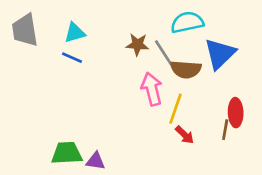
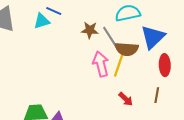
blue line: (72, 58) -> (54, 11), moved
yellow line: (175, 109) -> (119, 65), moved
red ellipse: (236, 113) -> (165, 65), moved

